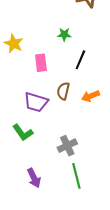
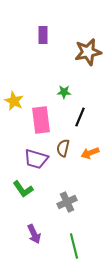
pink rectangle: (41, 63) -> (41, 120), size x1.5
green line: (76, 176) -> (74, 246), moved

